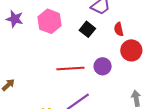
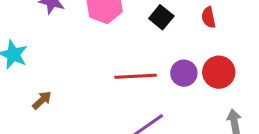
red circle: (131, 50) -> (219, 72), moved

